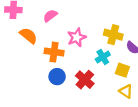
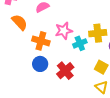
yellow cross: (113, 35) -> (98, 33), turned -30
cyan cross: (103, 57) -> (80, 43), moved

